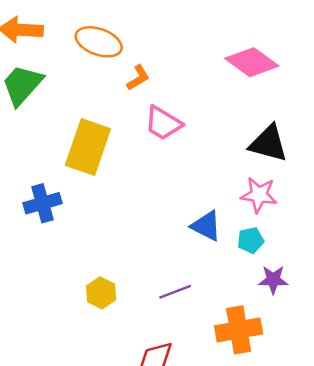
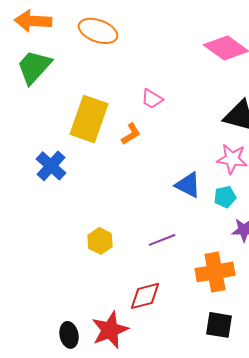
orange L-shape: (138, 78) -> (131, 134), moved
pink trapezoid: (163, 123) -> (152, 99), size x0.7
blue cross: (43, 203) -> (51, 166), turned -32

